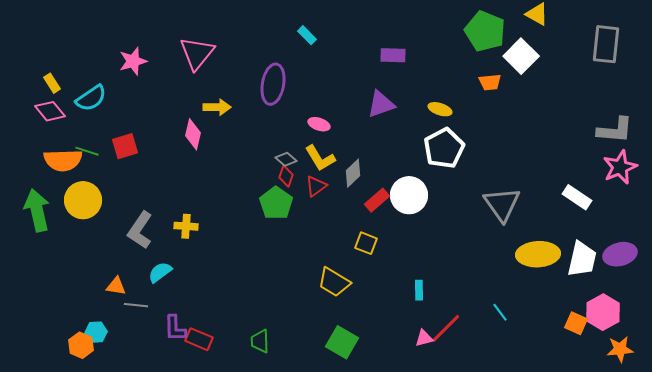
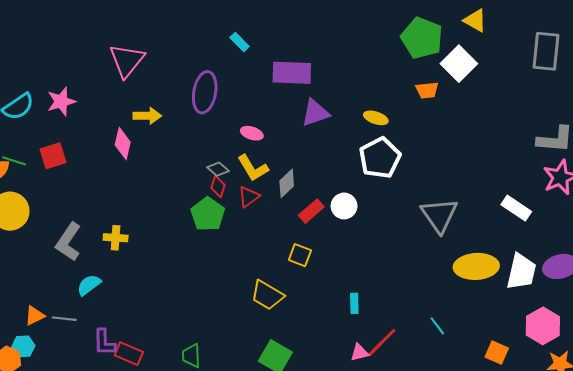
purple rectangle: (393, 55) -> (292, 73), moved, size x1.5
pink star: (133, 61) -> (61, 101), moved
white circle: (409, 195) -> (344, 206), size x0.7
orange triangle: (116, 286) -> (35, 316), moved, turned -35
orange square: (576, 323) -> (497, 353), moved

